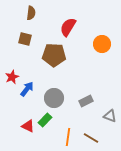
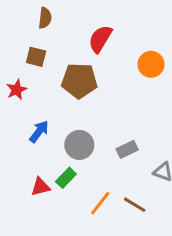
red star: (12, 77) -> (17, 90), moved
red triangle: (28, 126) -> (40, 187), turned -40
orange line: (68, 137) -> (100, 203), turned 30

